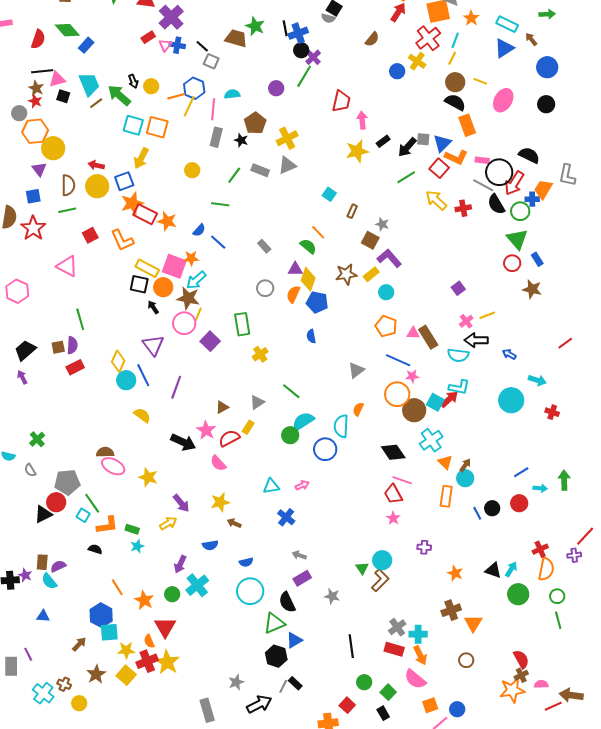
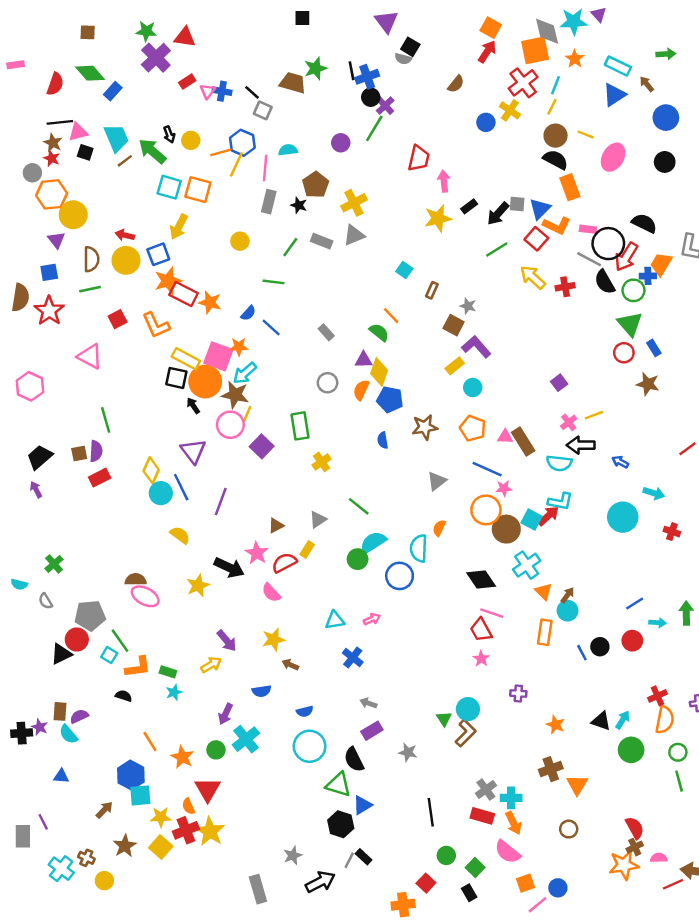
purple cross: (171, 17) -> (156, 58), moved
green star: (255, 26) -> (316, 68), turned 30
brown star: (346, 274) -> (425, 427), moved
orange circle: (163, 287) -> (205, 382), size x1.4
yellow star: (148, 477) -> (198, 586), moved, turned 30
green triangle: (274, 623) -> (338, 785), turned 40

